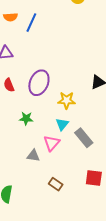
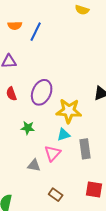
yellow star: (67, 100) -> (69, 111), size x1.4
cyan triangle: (62, 124) -> (64, 135), turned 32
gray rectangle: (84, 138) -> (85, 149), turned 30

